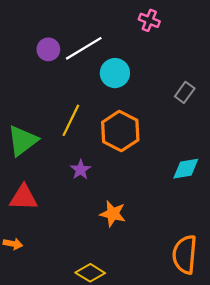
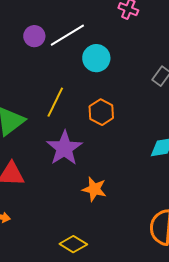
orange hexagon: (120, 131) -> (101, 112), size x0.7
purple star: (81, 170) -> (64, 148), size x1.8

